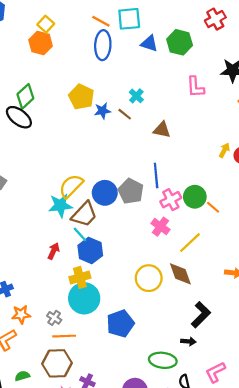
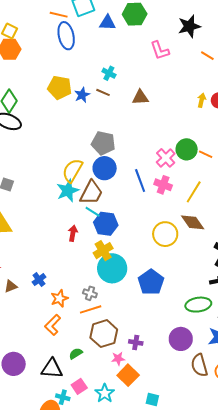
blue line: (156, 176) -> (140, 181), moved
gray pentagon: (131, 191) -> (103, 143), moved
orange line: (64, 336) -> (91, 309), moved

